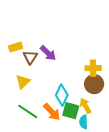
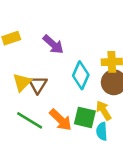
brown triangle: (30, 57) -> (38, 85), moved
cyan diamond: (62, 95) -> (81, 75), moved

